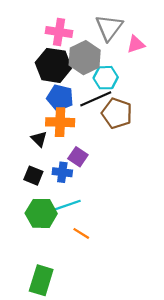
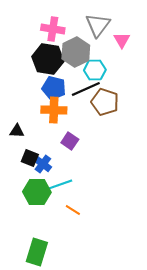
pink triangle: (136, 44) -> (122, 40), turned -42
black triangle: (39, 139) -> (17, 131), moved, turned -42
blue cross: (62, 172) -> (43, 164), moved, turned 30

